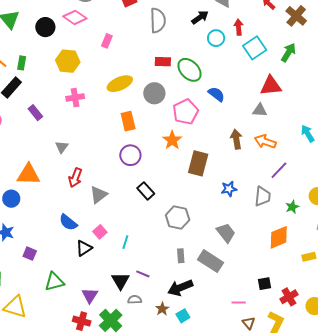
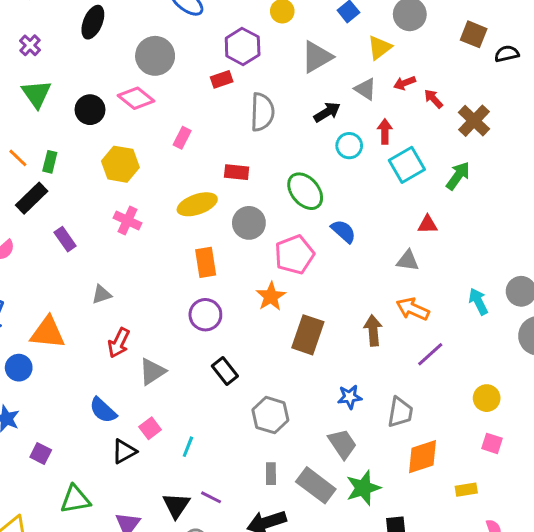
red rectangle: (163, 62) -> (237, 172), moved
red triangle: (271, 86) -> (428, 224), size x0.6
pink cross: (75, 98) -> (127, 221), turned 30
brown arrow: (236, 139) -> (373, 330), moved
gray triangle: (62, 147) -> (102, 294), turned 32
blue star: (229, 189) -> (350, 397), moved
gray trapezoid: (263, 196) -> (400, 412), moved
green star: (292, 207) -> (363, 488), moved, size x1.6

